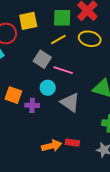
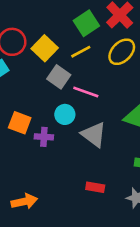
green square: (62, 18) -> (86, 23), turned -36
yellow square: (28, 21) -> (45, 48), moved, turned -36
yellow ellipse: (90, 39) -> (122, 52), turned -60
orange arrow: (52, 146) -> (24, 201), moved

